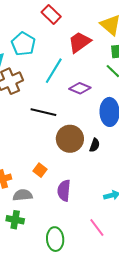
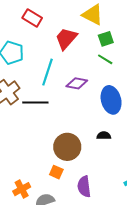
black line: (43, 112) -> (35, 103), moved
brown circle: (70, 139) -> (67, 147), moved
black semicircle: (95, 145) -> (104, 136), turned -96

